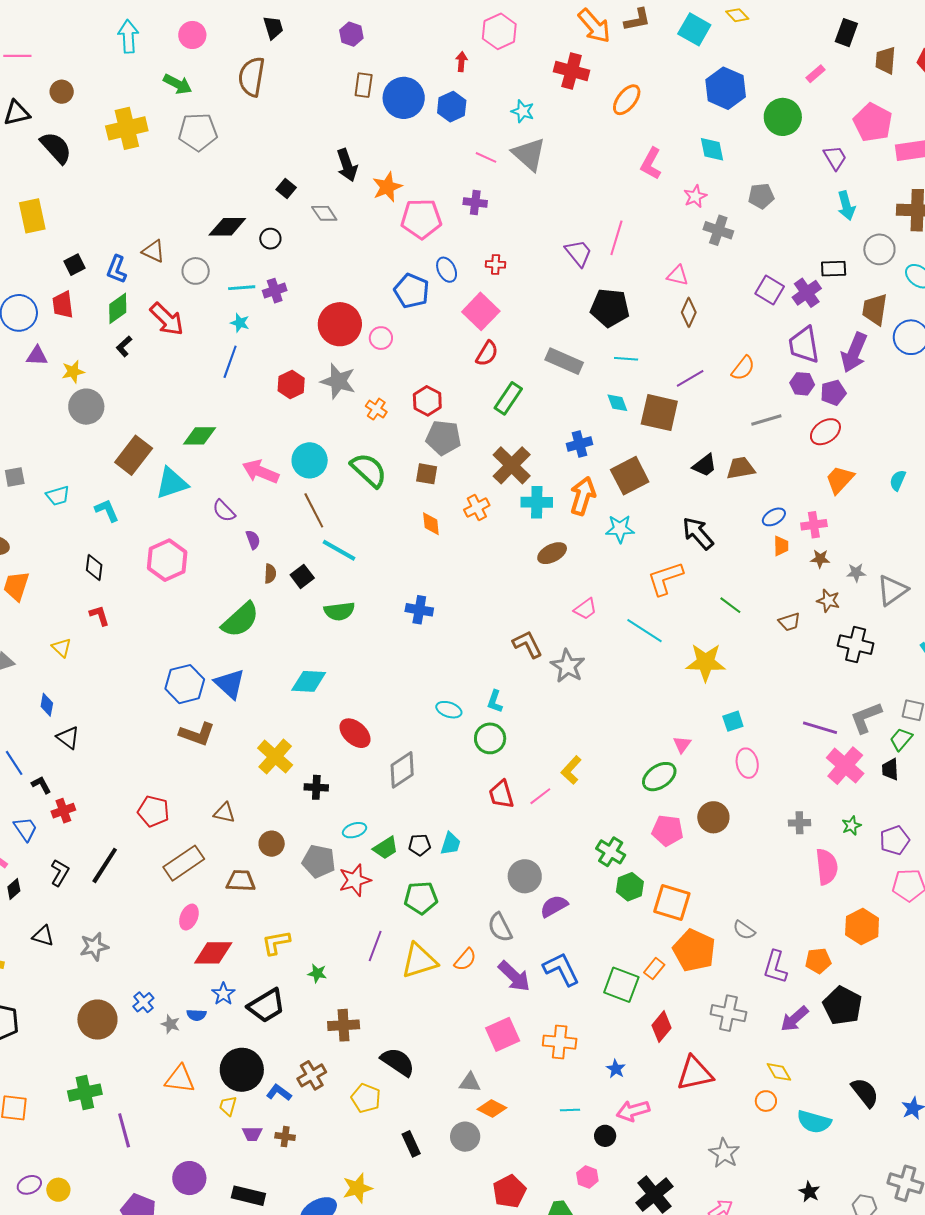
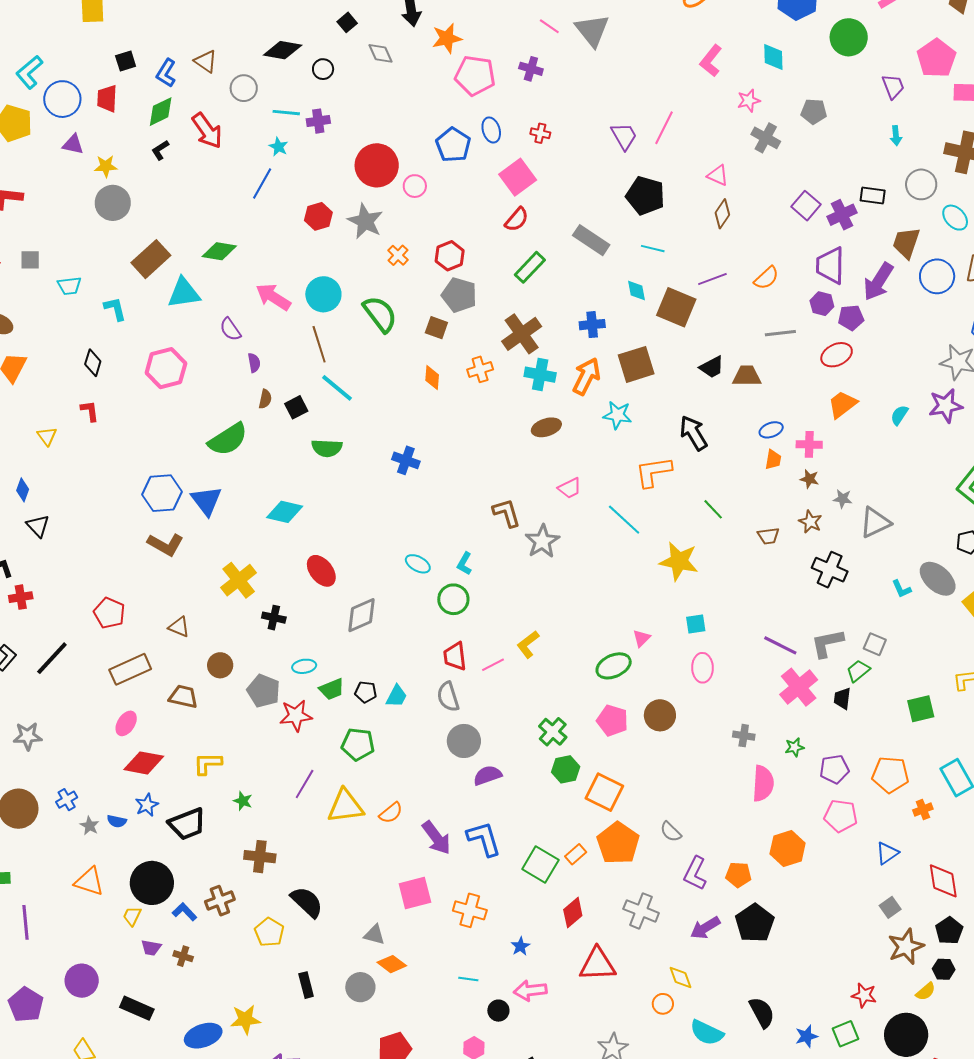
cyan arrow: (846, 206) -> (896, 136), size x0.7
gray semicircle: (500, 927) -> (448, 697), moved

